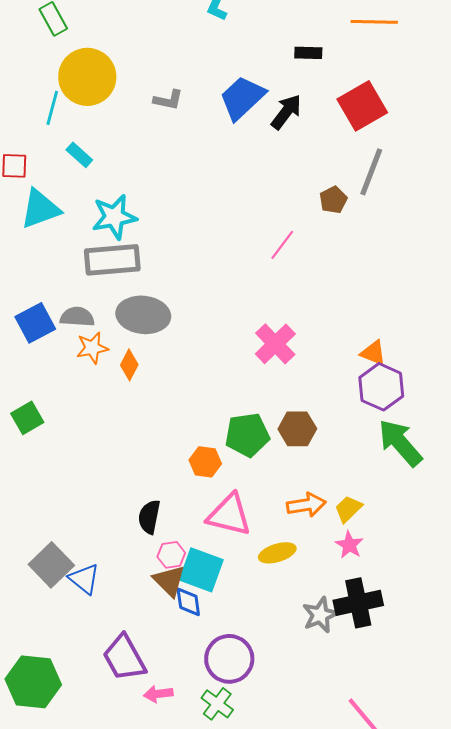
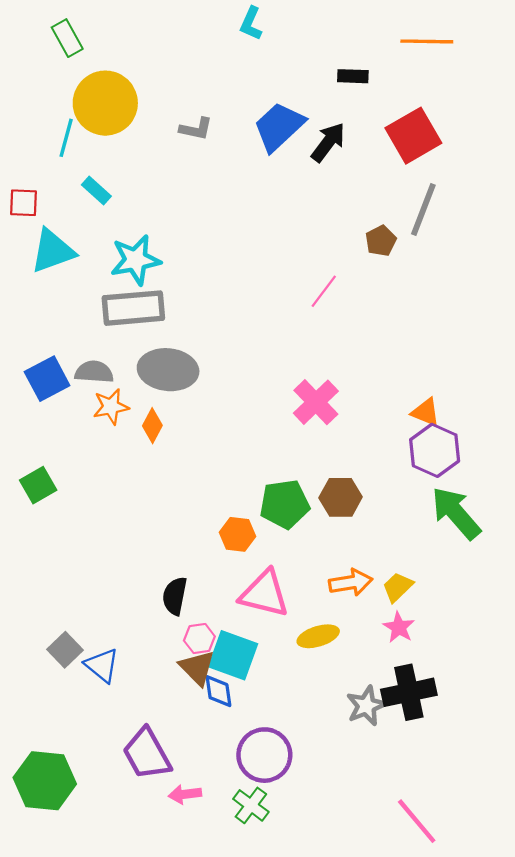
gray square: (51, 565) -> (65, 650), size x0.7

